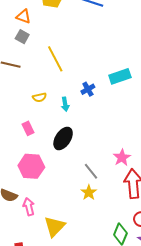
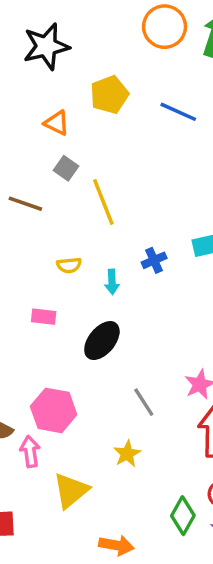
gray square: (22, 37) -> (66, 168), moved
pink rectangle: (28, 128) -> (44, 317), turned -64
pink hexagon: (31, 166) -> (54, 410), moved
yellow star: (89, 192) -> (127, 454), moved

